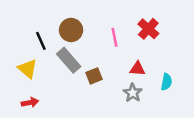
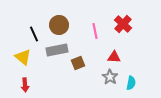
gray rectangle: (69, 60) -> (57, 50), turned -60
cyan semicircle: (166, 82) -> (131, 83), moved
red arrow: (30, 102) -> (25, 85), turned 96

